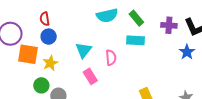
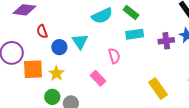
purple cross: (169, 25) -> (166, 41), moved
blue circle: (49, 37) -> (59, 47), moved
cyan triangle: (83, 50) -> (80, 42), moved

